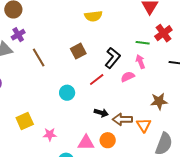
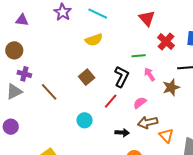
purple cross: (18, 35) -> (24, 74), turned -32
green line: (143, 43) -> (139, 56), moved
pink semicircle: (128, 77) -> (140, 103), moved
brown star: (159, 101) -> (171, 87), moved
brown arrow: (122, 119) -> (148, 122), moved

